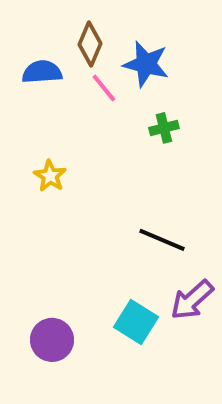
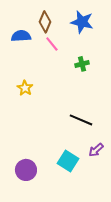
blue star: (146, 64) -> (82, 22), moved
purple arrow: (192, 300) -> (96, 150), size x0.7

